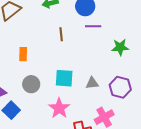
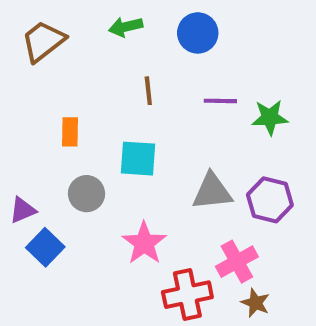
purple line: (93, 26) -> (220, 101), moved
cyan square: (64, 78) -> (138, 159), moved
gray triangle: (92, 83) -> (212, 192), size x1.5

